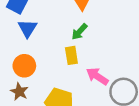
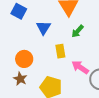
blue triangle: (27, 28) -> (44, 28), moved
green arrow: (79, 32) -> (78, 31), moved

